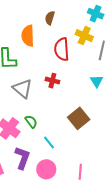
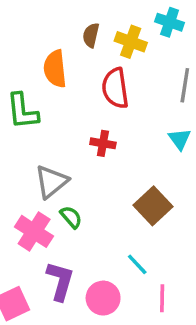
yellow cross: (84, 36) -> (131, 42), moved
gray triangle: (22, 88) -> (51, 182), moved, turned 45
cyan line: (49, 142) -> (137, 264), moved

